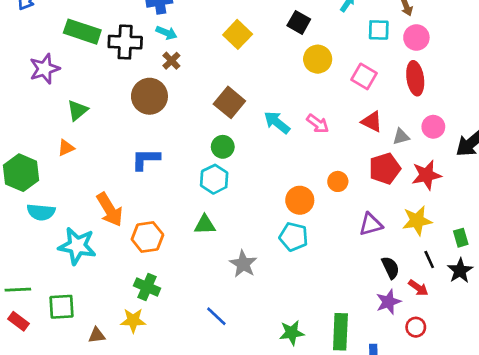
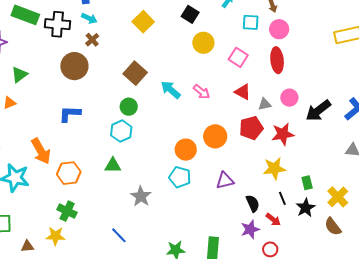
orange circle: (338, 181) -> (215, 136), size x1.5
purple triangle: (371, 224) -> (225, 181), moved

